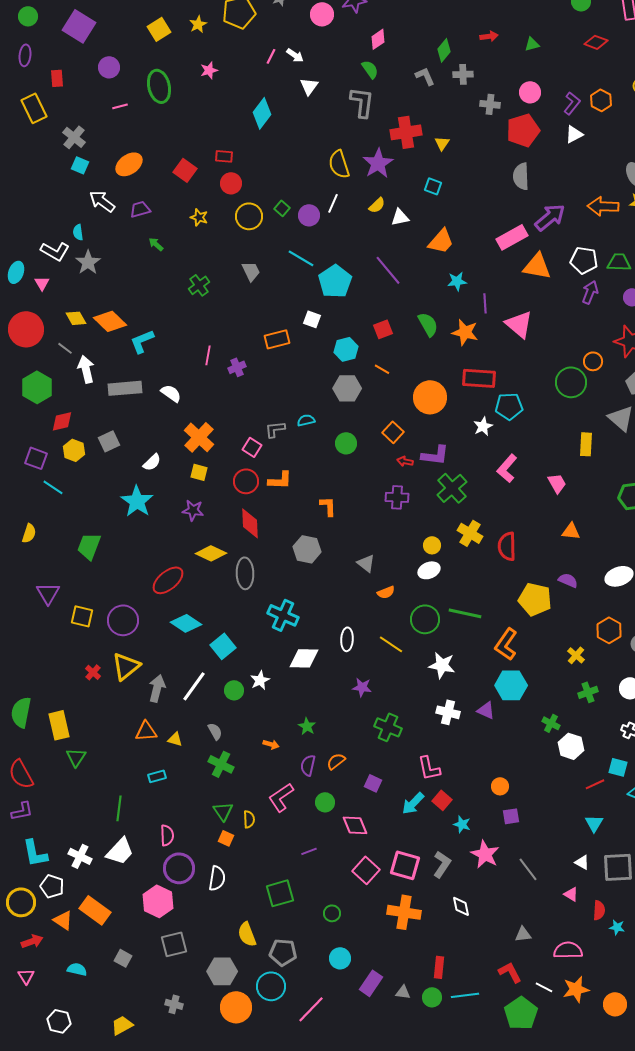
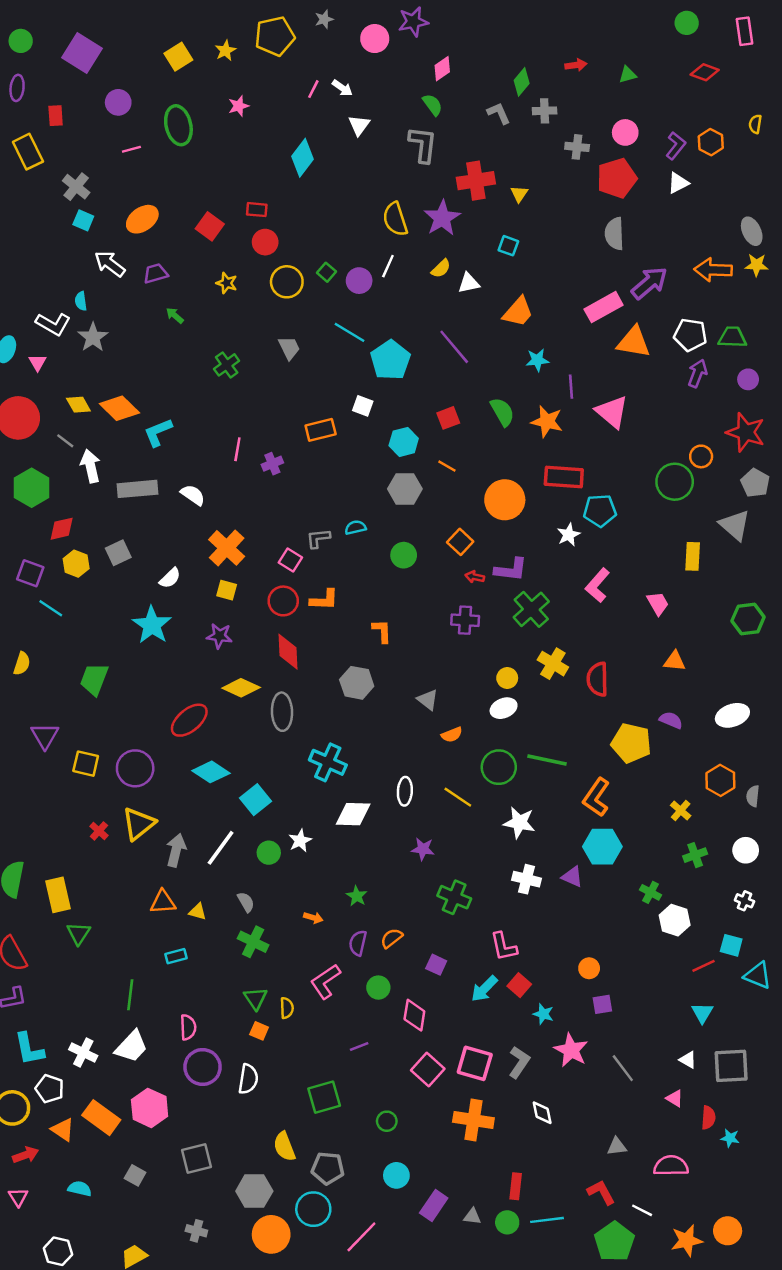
pink diamond: (355, 825) -> (414, 1015), turned 32
pink hexagon: (158, 901) -> (150, 1108), moved
orange star: (576, 989) -> (687, 1240), moved

